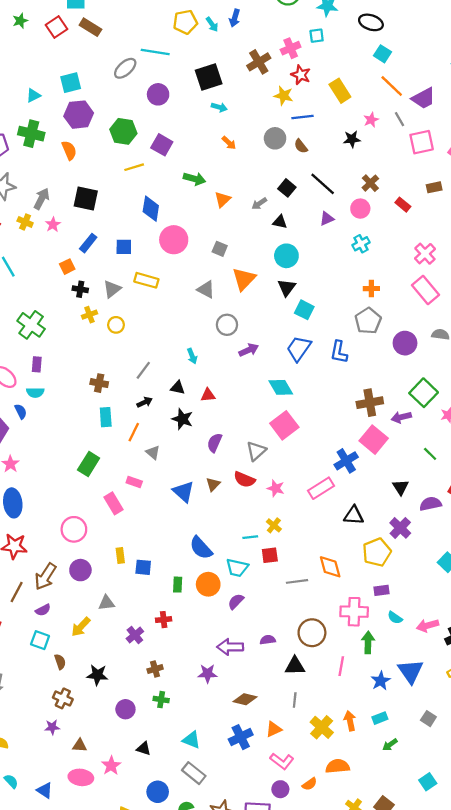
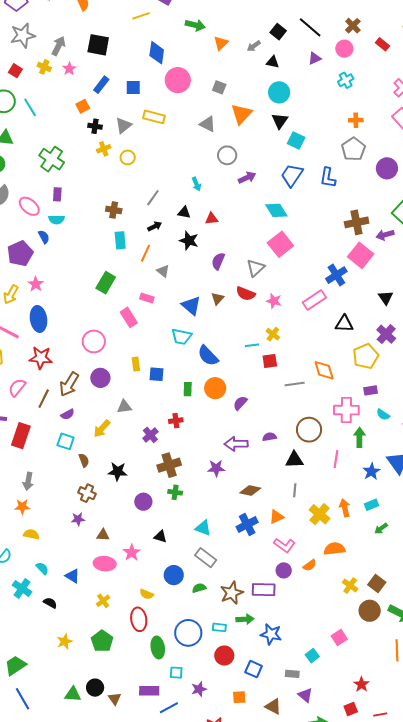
cyan trapezoid: (237, 568) -> (181, 337), moved
brown cross: (155, 669) -> (169, 465), size x1.6

